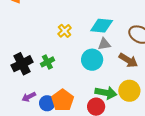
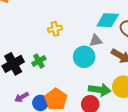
cyan diamond: (102, 26) -> (108, 20), moved
yellow cross: (65, 31) -> (55, 29), turned 32

